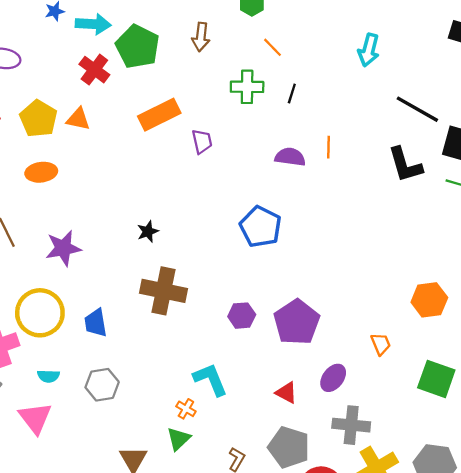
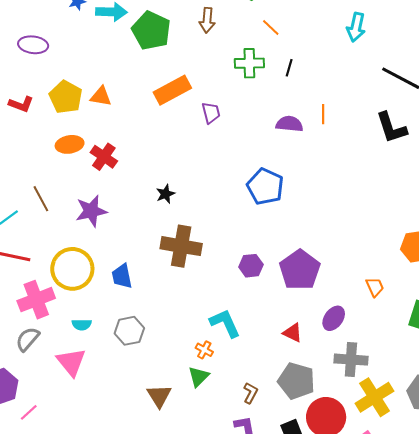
red cross: (94, 70) -> (104, 157), moved

